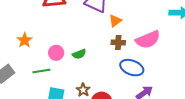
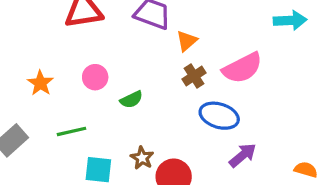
brown cross: (118, 42) -> (194, 76), turned -32
pink circle: (56, 53) -> (95, 77), moved

